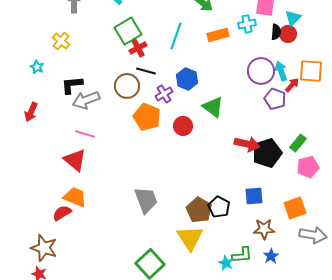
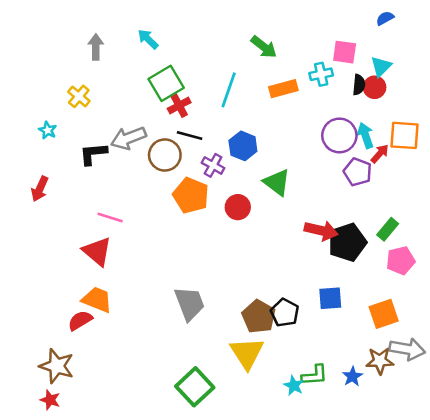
purple cross: (164, 94) -> (213, 165), turned -30
gray arrow: (86, 100) -> (128, 138), moved
brown star: (264, 229) -> (380, 361), moved

